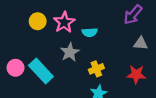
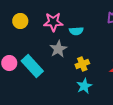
yellow circle: (38, 21) -> (20, 21), moved
pink star: (64, 22) -> (53, 22), turned 30

